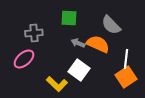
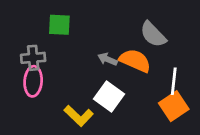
green square: (69, 18) -> (59, 25), moved
gray cross: (34, 33) -> (33, 58), moved
pink ellipse: (24, 59) -> (33, 81), turned -45

